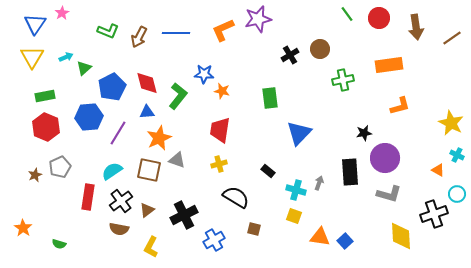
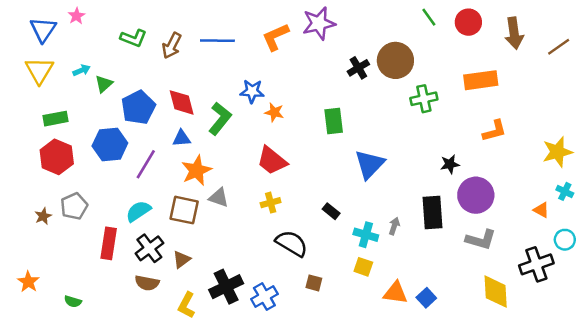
brown circle: (320, 49) -> (395, 60), size x1.5
yellow star: (451, 123) -> (557, 152), turned 30
red trapezoid: (220, 130) -> (272, 161), turned -60
black cross: (184, 215) -> (226, 287), moved

